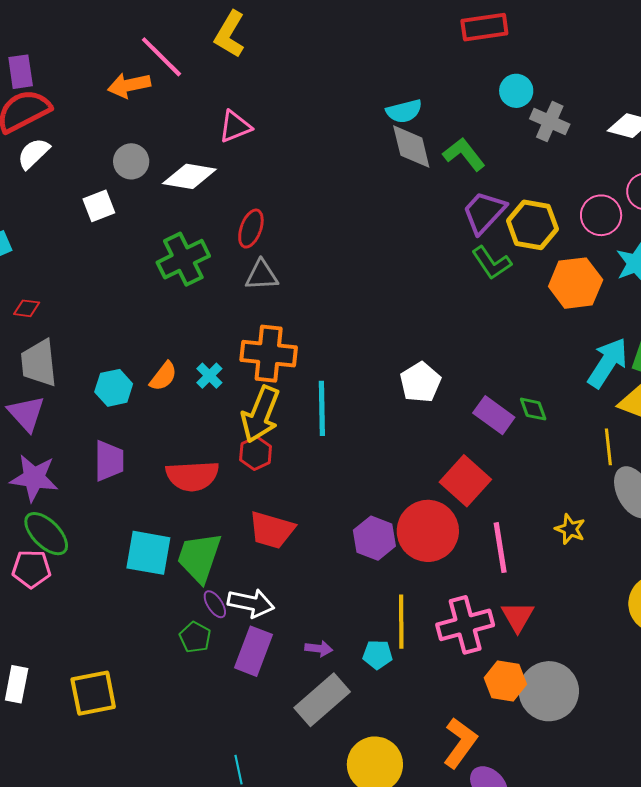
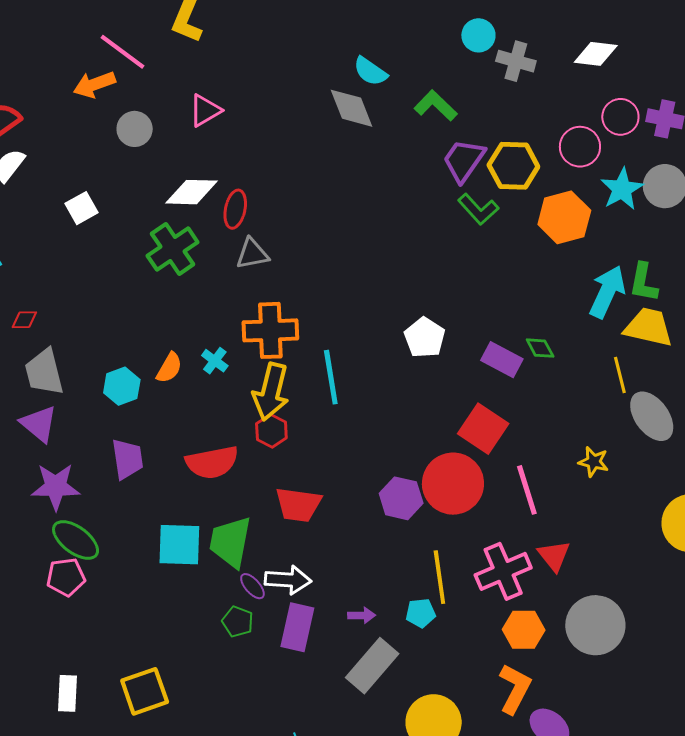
cyan semicircle: (404, 111) -> (370, 71), turned 57
gray diamond: (411, 147) -> (352, 108), moved
gray circle: (131, 161) -> (135, 129), moved
white diamond: (189, 176) -> (191, 192), moved
orange hexagon: (505, 681) -> (524, 630), moved

